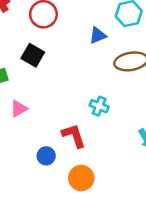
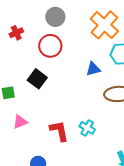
red L-shape: (74, 136) -> (59, 131), moved

